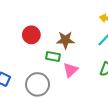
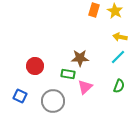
red circle: (31, 35) -> (35, 66), moved

